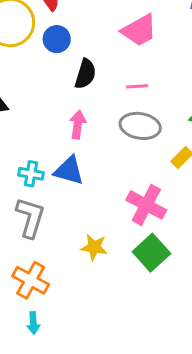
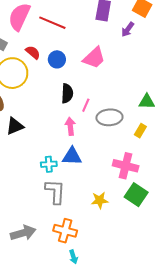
blue circle: (57, 39) -> (57, 59), moved
pink line: (137, 86) -> (86, 105), moved, turned -48

